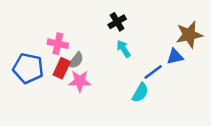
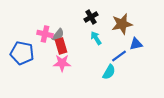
brown star: (189, 35) -> (122, 24), moved
gray semicircle: (76, 60) -> (58, 35), moved
red rectangle: (62, 68) -> (61, 46), moved, turned -42

